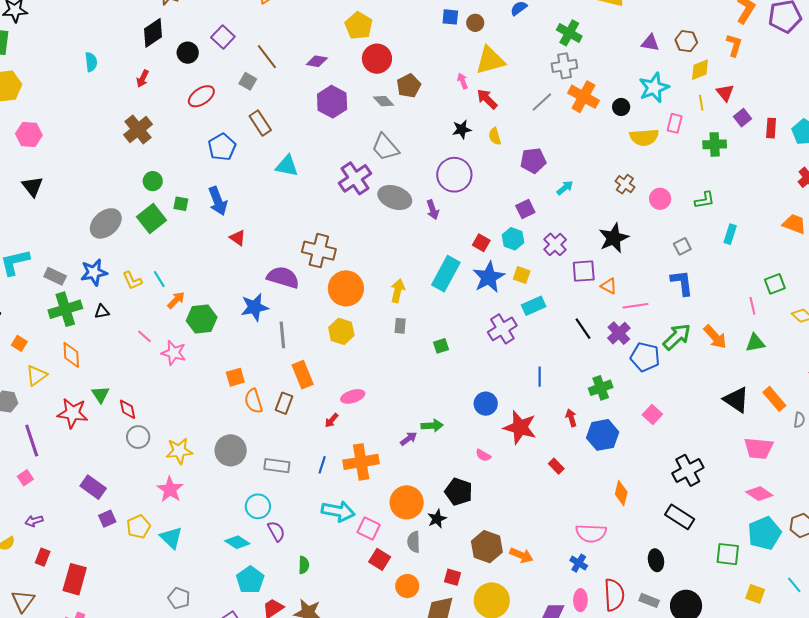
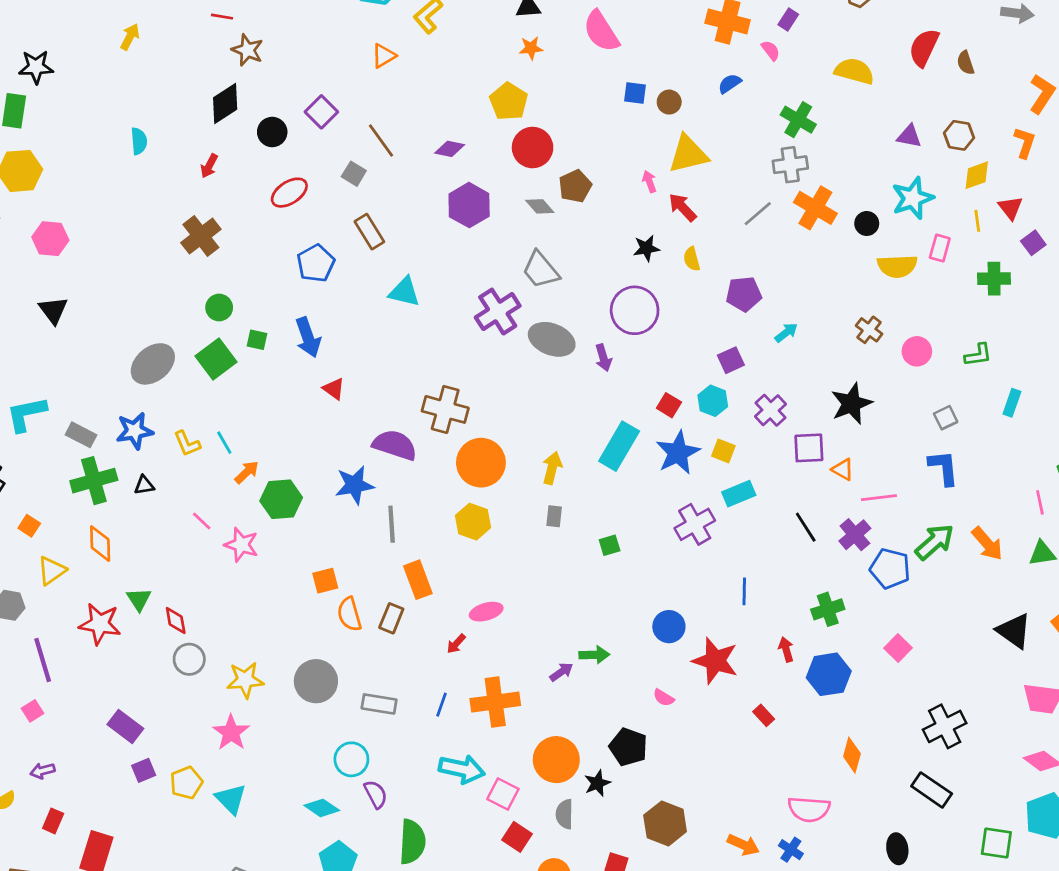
orange arrow: (521, 555) -> (743, 845), moved
green semicircle: (304, 565) -> (412, 842), size x1.8

